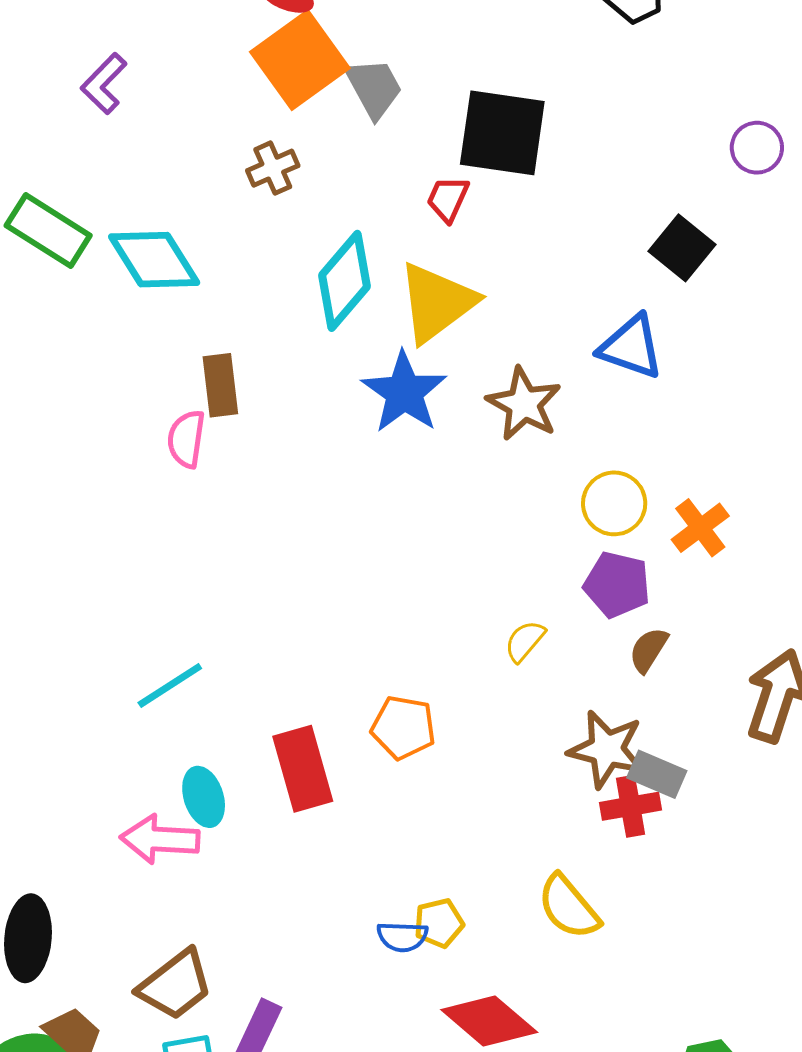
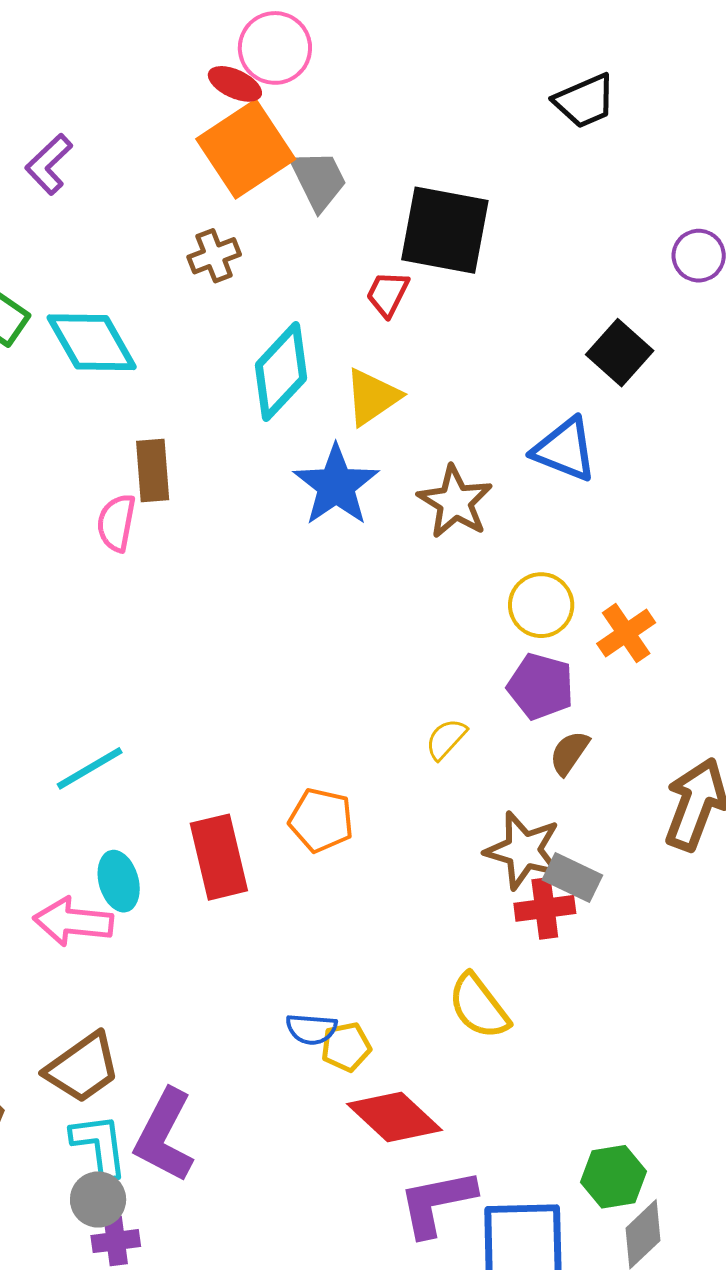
yellow triangle: (437, 302) -> (372, 397), size x0.7
yellow pentagon: (439, 923) -> (346, 1047), moved

